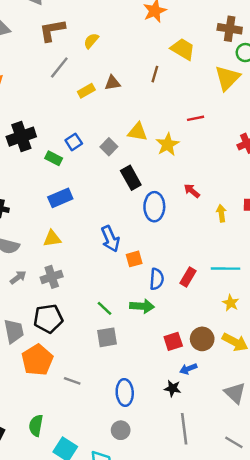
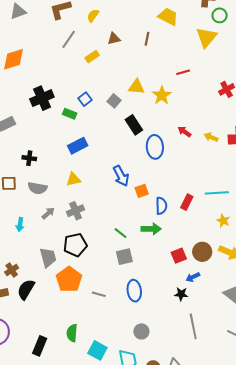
brown triangle: (112, 83) -> (114, 39), moved
yellow arrow: (221, 213) -> (211, 137), moved, turned -56
blue ellipse: (125, 392) -> (134, 291), moved

